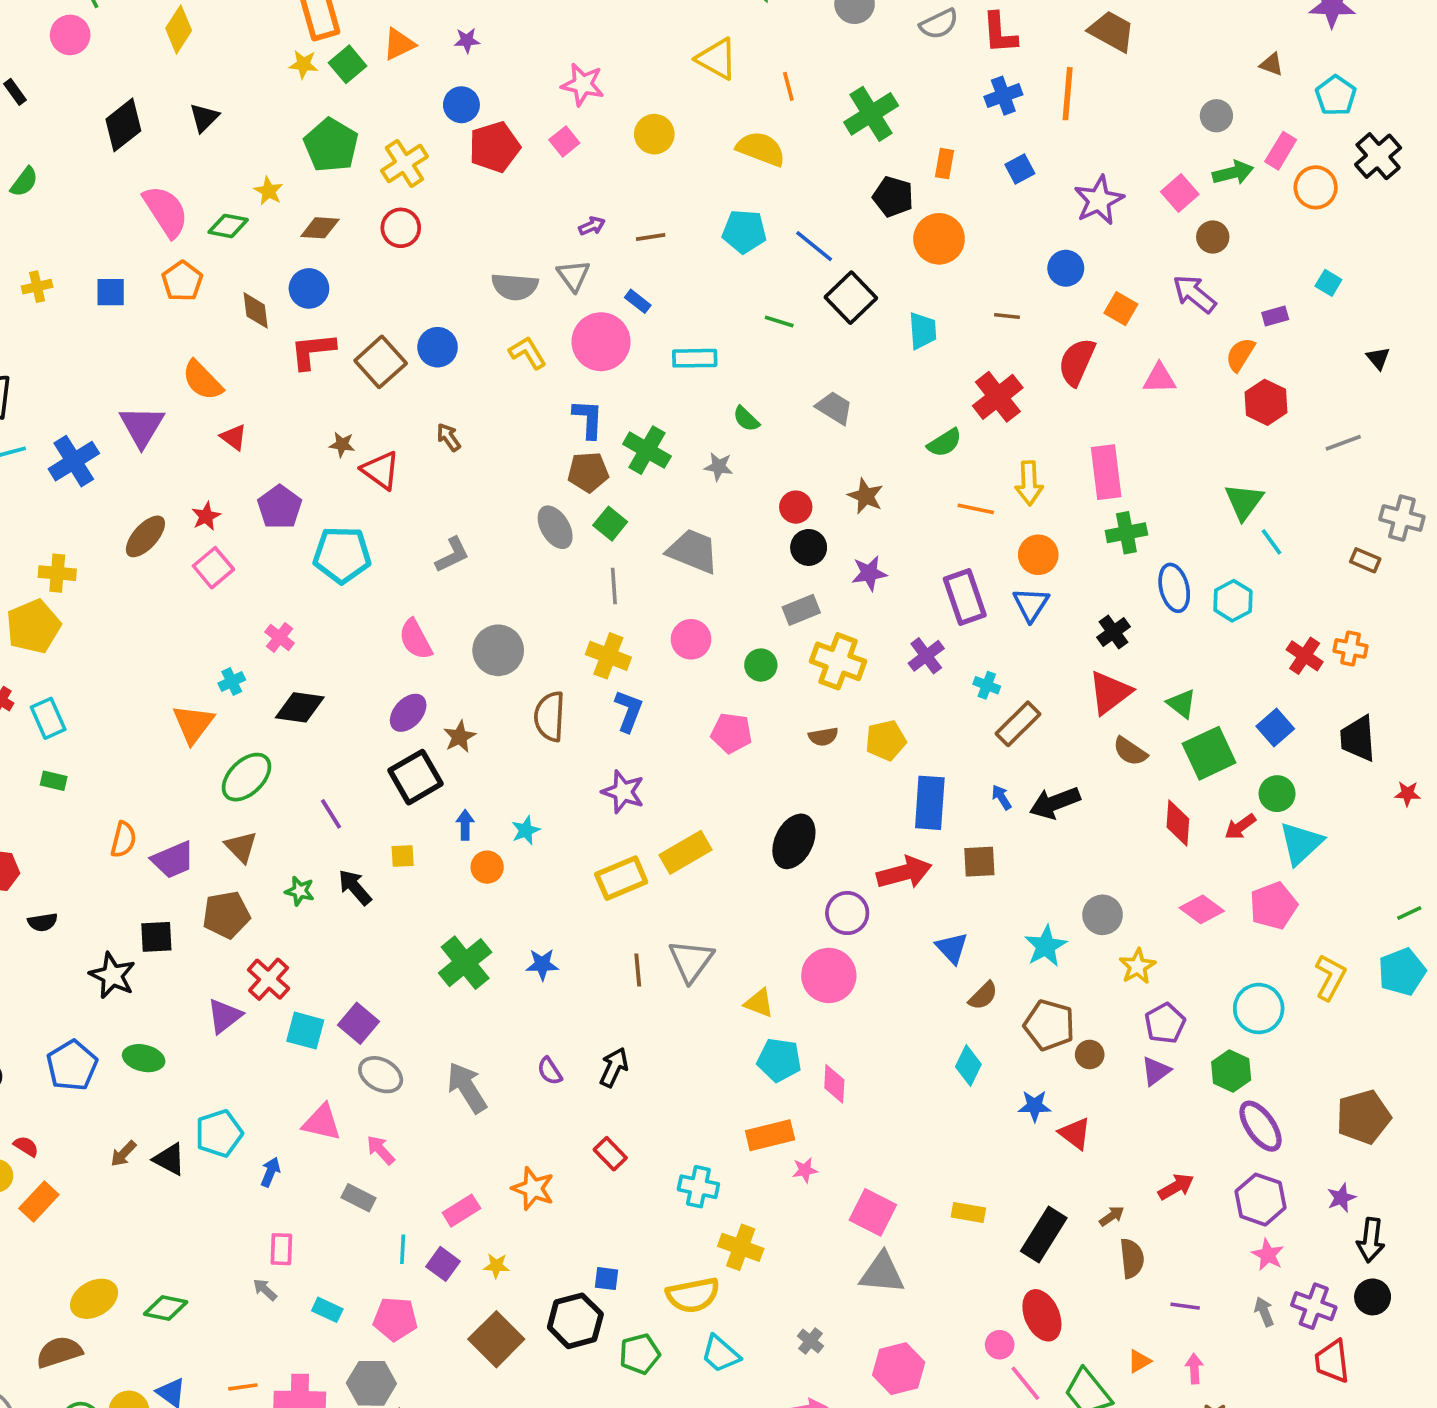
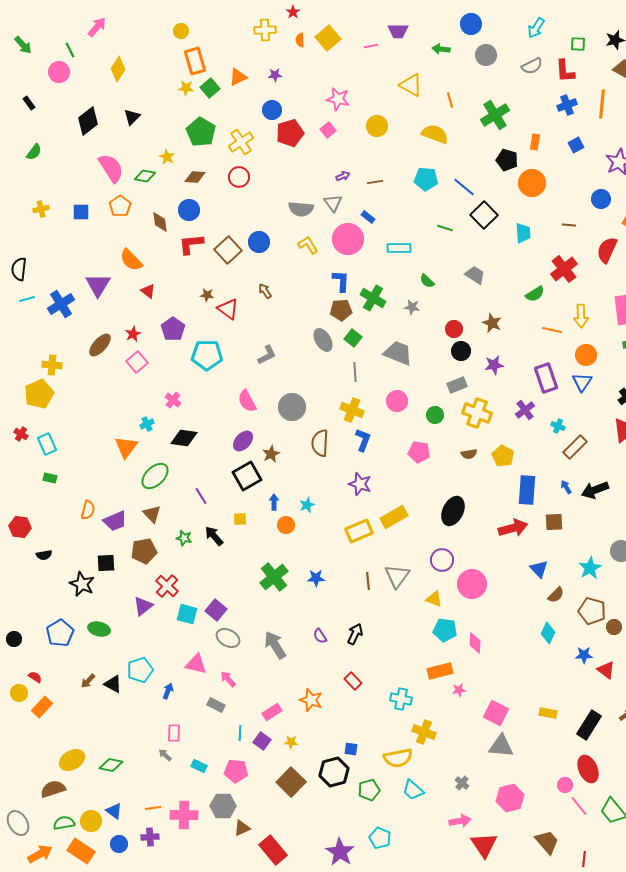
yellow pentagon: (886, 740) -> (503, 456), turned -30
purple circle: (847, 913) -> (442, 560), moved

